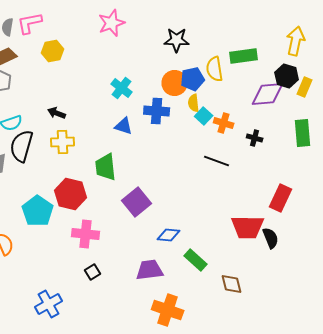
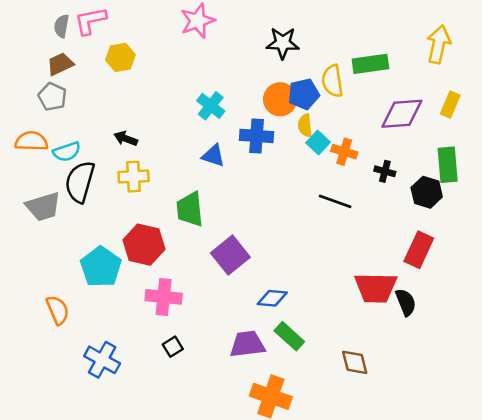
black hexagon: (287, 76) -> (427, 192), moved
green rectangle: (196, 260) -> (289, 336), moved
blue cross: (49, 304) -> (102, 360), moved, turned -32

